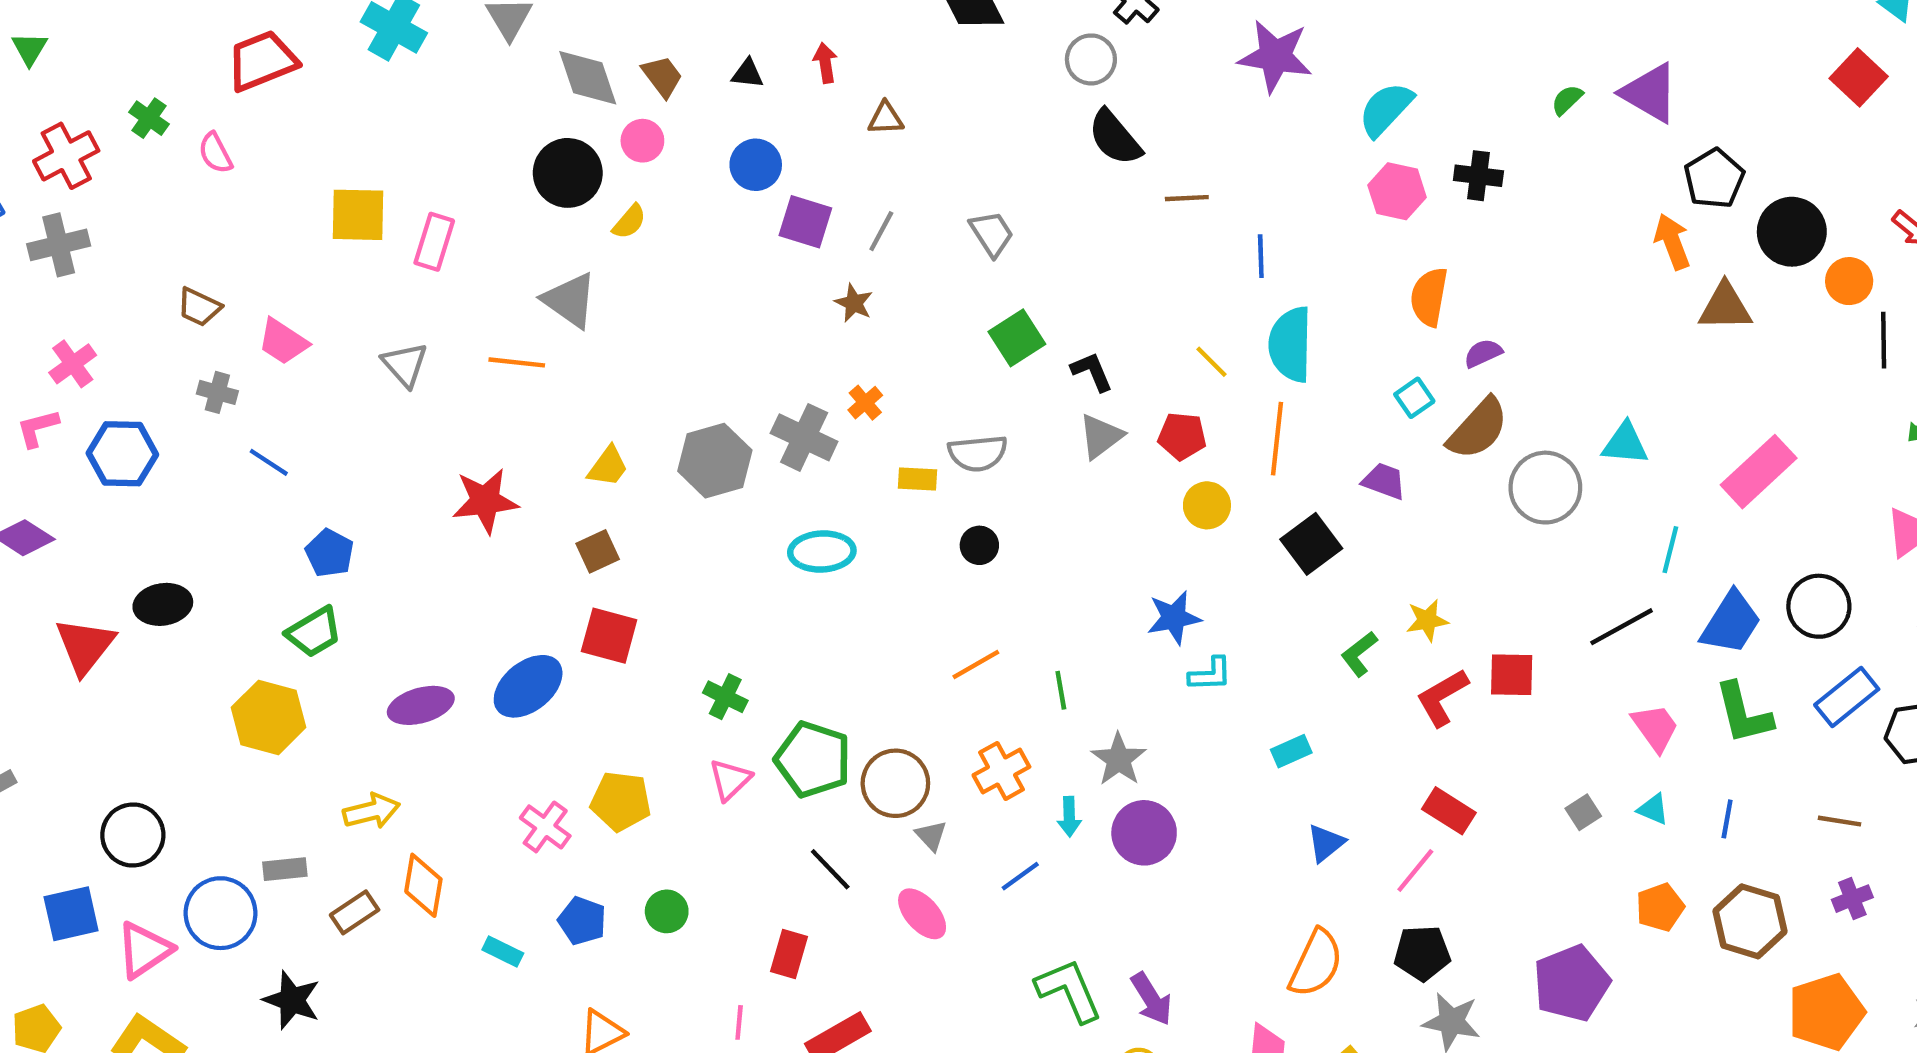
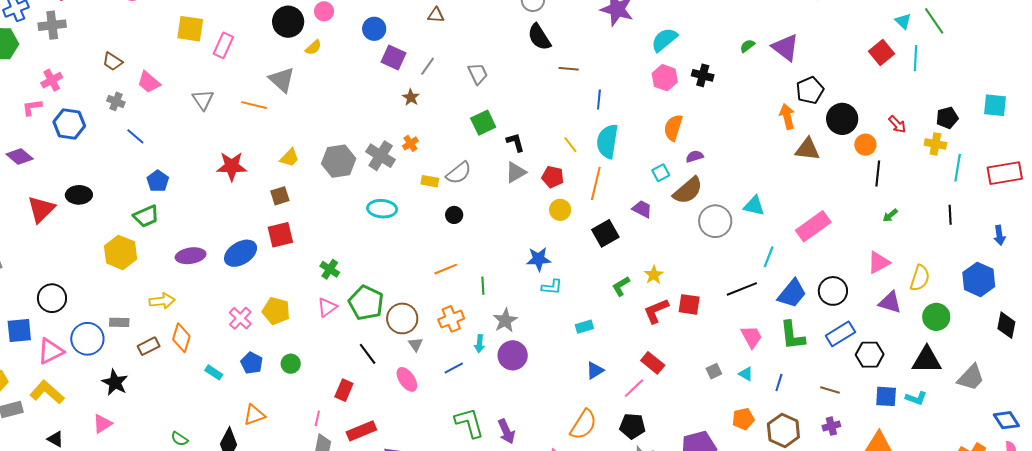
gray semicircle: (978, 453) -> (459, 173), turned -40
yellow star: (1427, 620) -> (654, 275), turned -30
red square: (609, 636) -> (280, 235), turned -36

